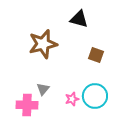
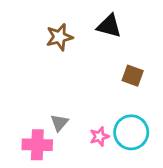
brown star: (43, 44) -> (59, 37), moved, size x0.7

